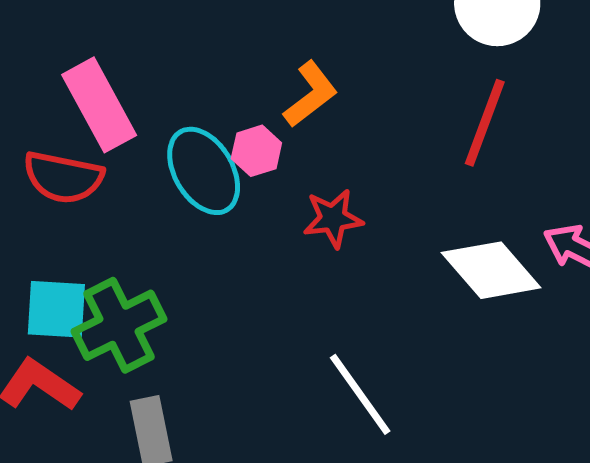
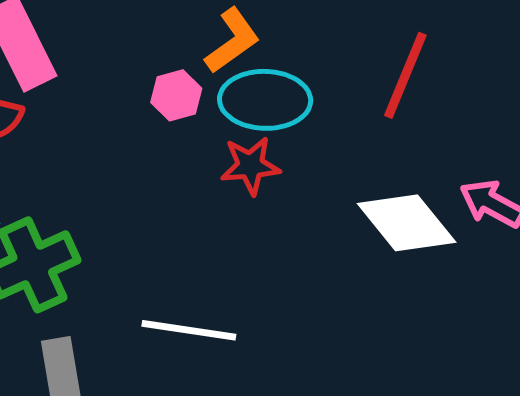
cyan ellipse: (204, 171) -> (265, 100), moved, turned -60
white line: (360, 394) -> (189, 330), moved, turned -48

